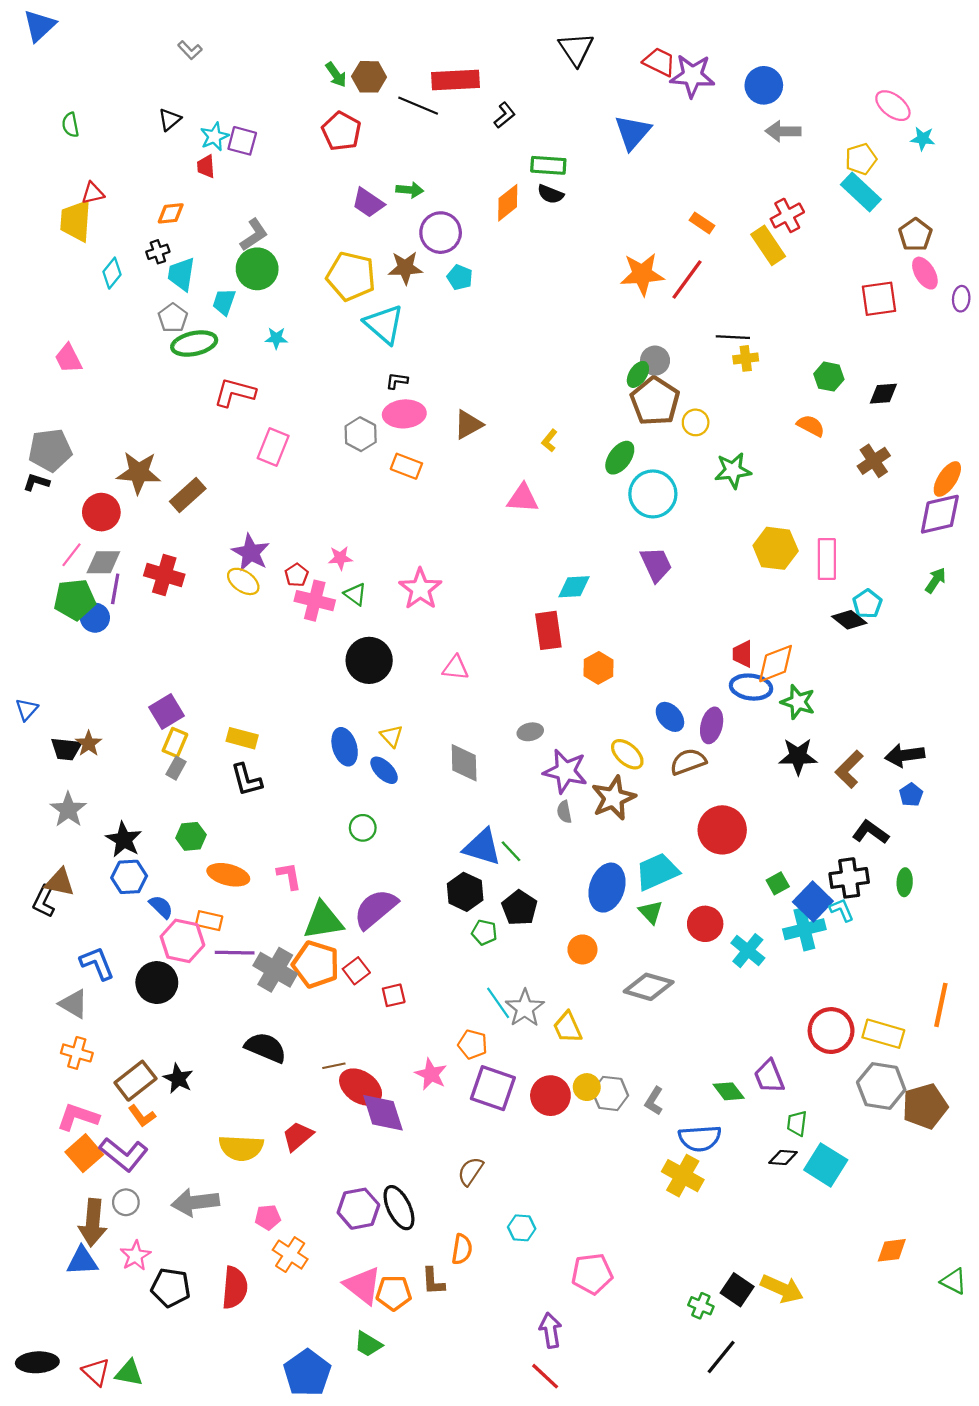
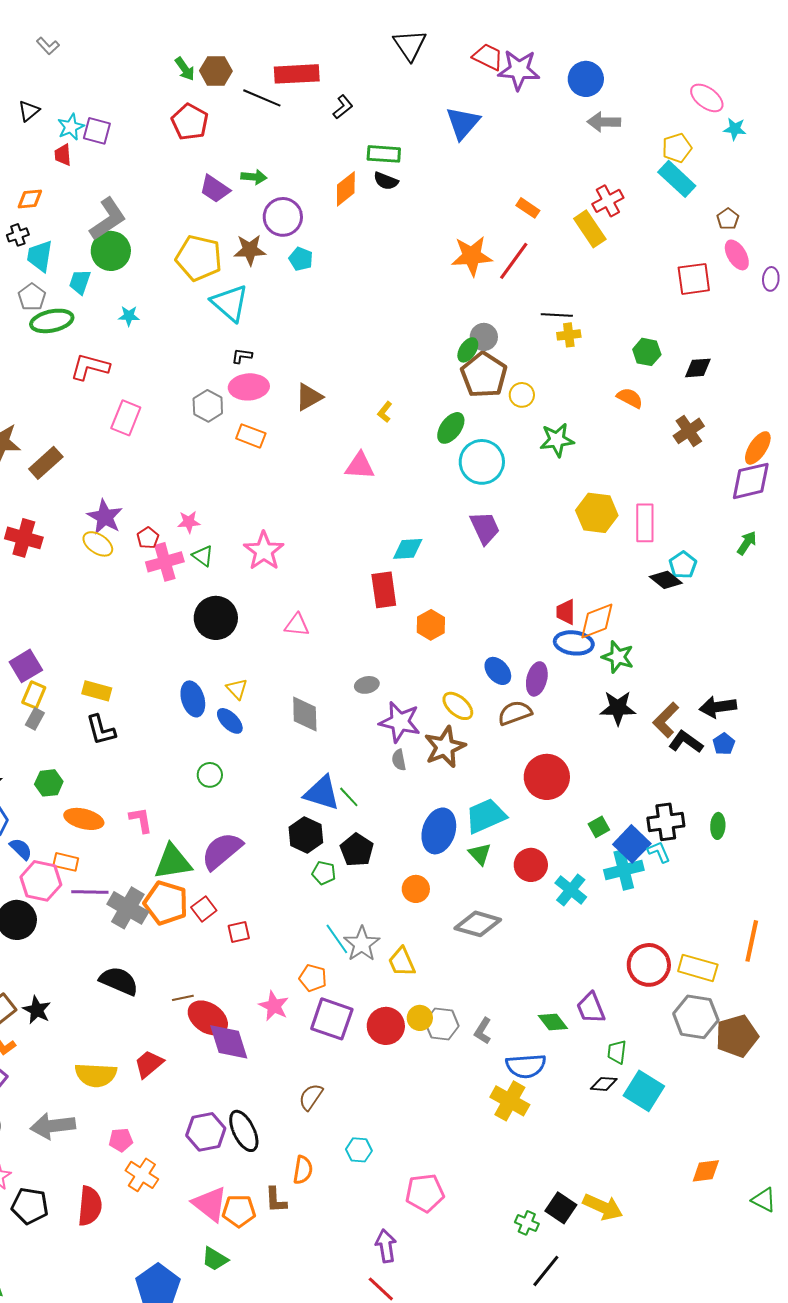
gray L-shape: (254, 235) -> (108, 219), size x1.4
brown pentagon: (915, 235) -> (728, 219), size x0.7
pink cross: (315, 601) -> (165, 562), turned -30
black L-shape: (871, 832) -> (686, 742), moved

